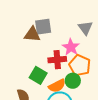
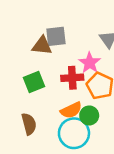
green square: (38, 75) -> (34, 82), moved, turned 36
green circle: (73, 81) -> (89, 115), moved

